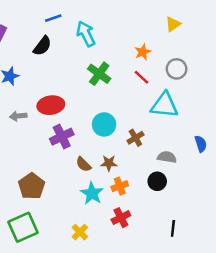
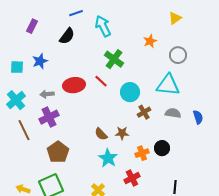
red line: (141, 77) -> (101, 81), moved
cyan circle: (104, 124) -> (130, 92), moved
purple cross: (62, 137) -> (49, 117), moved
gray semicircle: (167, 157) -> (173, 113), moved
orange cross: (120, 186) -> (142, 153), moved

